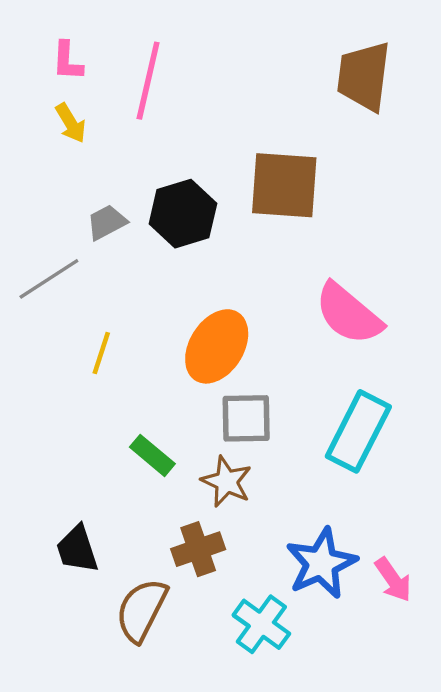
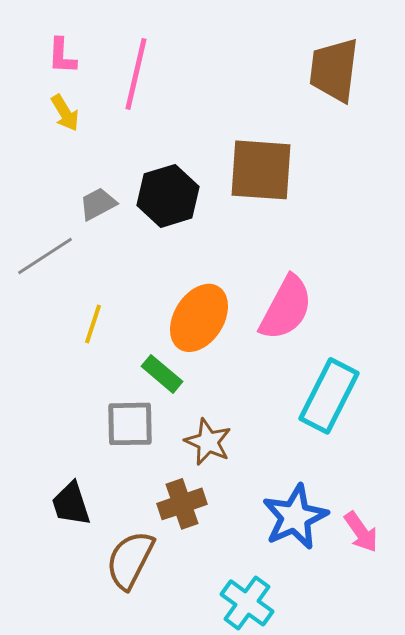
pink semicircle: (349, 314) -> (286, 308), moved, turned -102
gray square: (246, 418) -> (130, 424), moved
green rectangle: (152, 455) -> (162, 374), moved
cyan cross: (261, 624) -> (247, 603), moved

